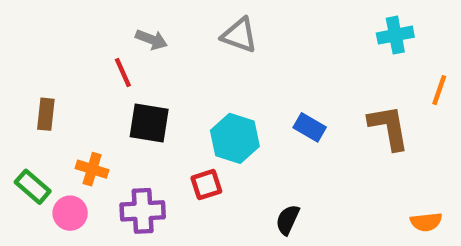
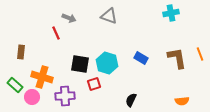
cyan cross: (395, 35) -> (171, 13), moved
orange line: (439, 90) -> (200, 54), moved, turned -40
black square: (149, 123) -> (80, 64), moved
orange cross: (92, 169) -> (42, 77), size x1.5
orange semicircle: (426, 222) -> (182, 101), moved

